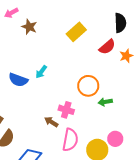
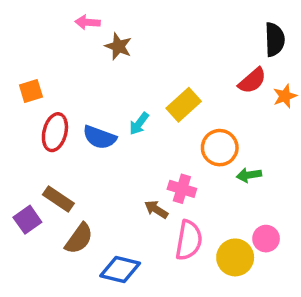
pink arrow: (11, 13) -> (88, 22), turned 32
yellow rectangle: (76, 32) -> (184, 105), moved

